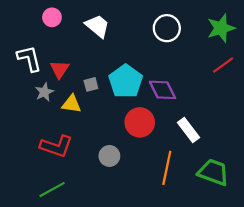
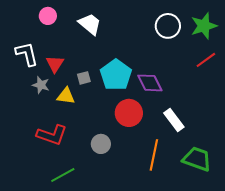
white circle: (167, 28) -> (168, 26), moved
gray star: (44, 92) -> (41, 85), turned -30
green line: (52, 190) -> (63, 175), moved

